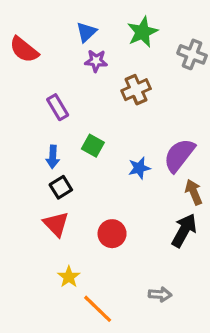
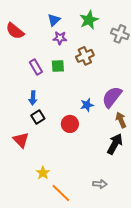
green square: (93, 146) -> (58, 66), moved, turned -32
red triangle: (56, 224) -> (21, 140), moved
red circle: (112, 234) -> (70, 124), moved

